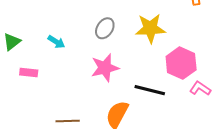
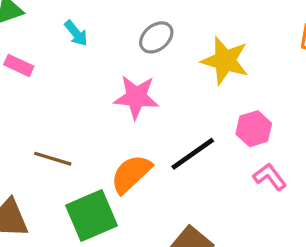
pink hexagon: (181, 63) -> (254, 129), size x0.7
black line: (150, 90) -> (193, 154), turned -68

